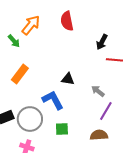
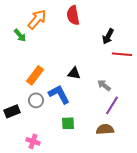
orange rectangle: (20, 74) -> (35, 75), moved
gray circle: (30, 119) -> (36, 100), moved, size x0.6

